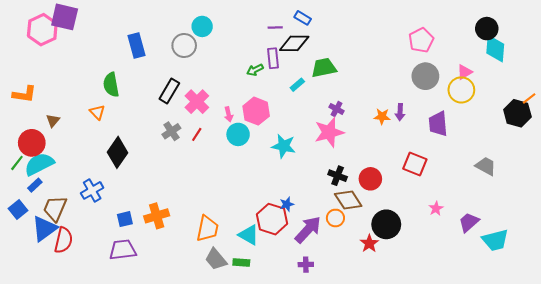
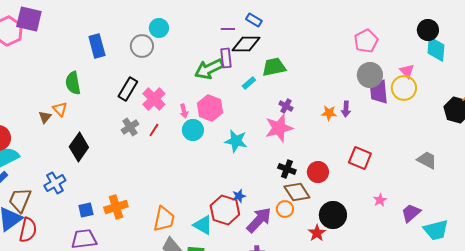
green arrow: (255, 70) -> (209, 69), size x1.8
pink triangle: (465, 72) -> (407, 71), turned -42
brown triangle: (53, 121) -> (45, 117), moved
purple trapezoid: (438, 124) -> (379, 92), moved

